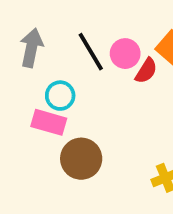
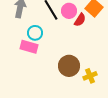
brown circle: (81, 159) -> (69, 66), moved

